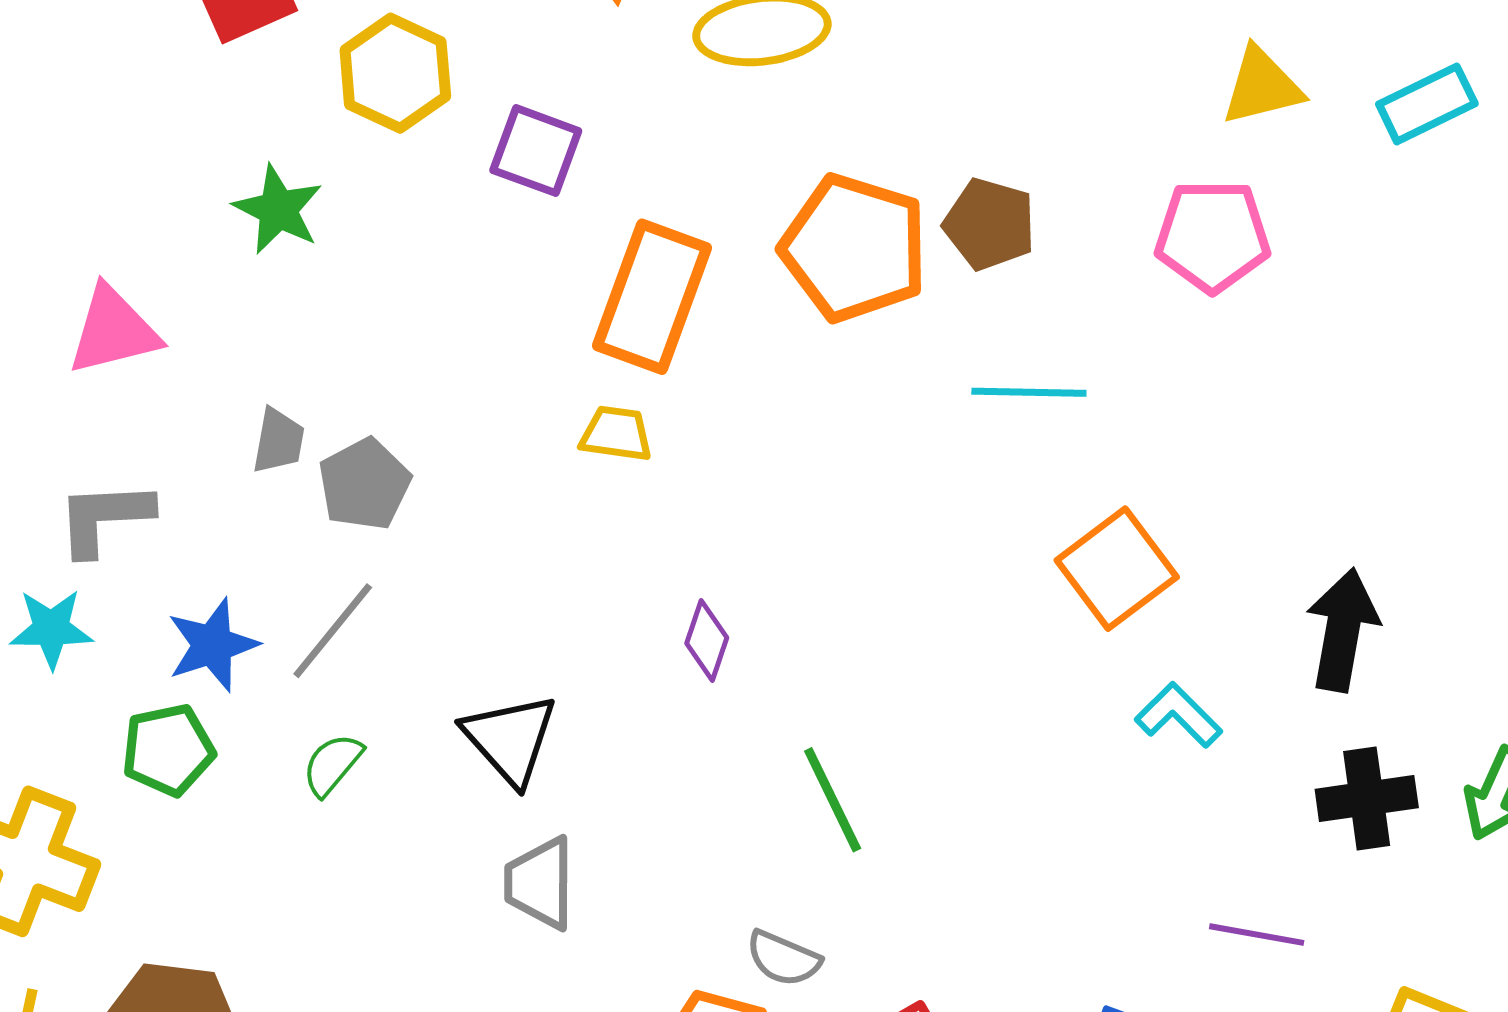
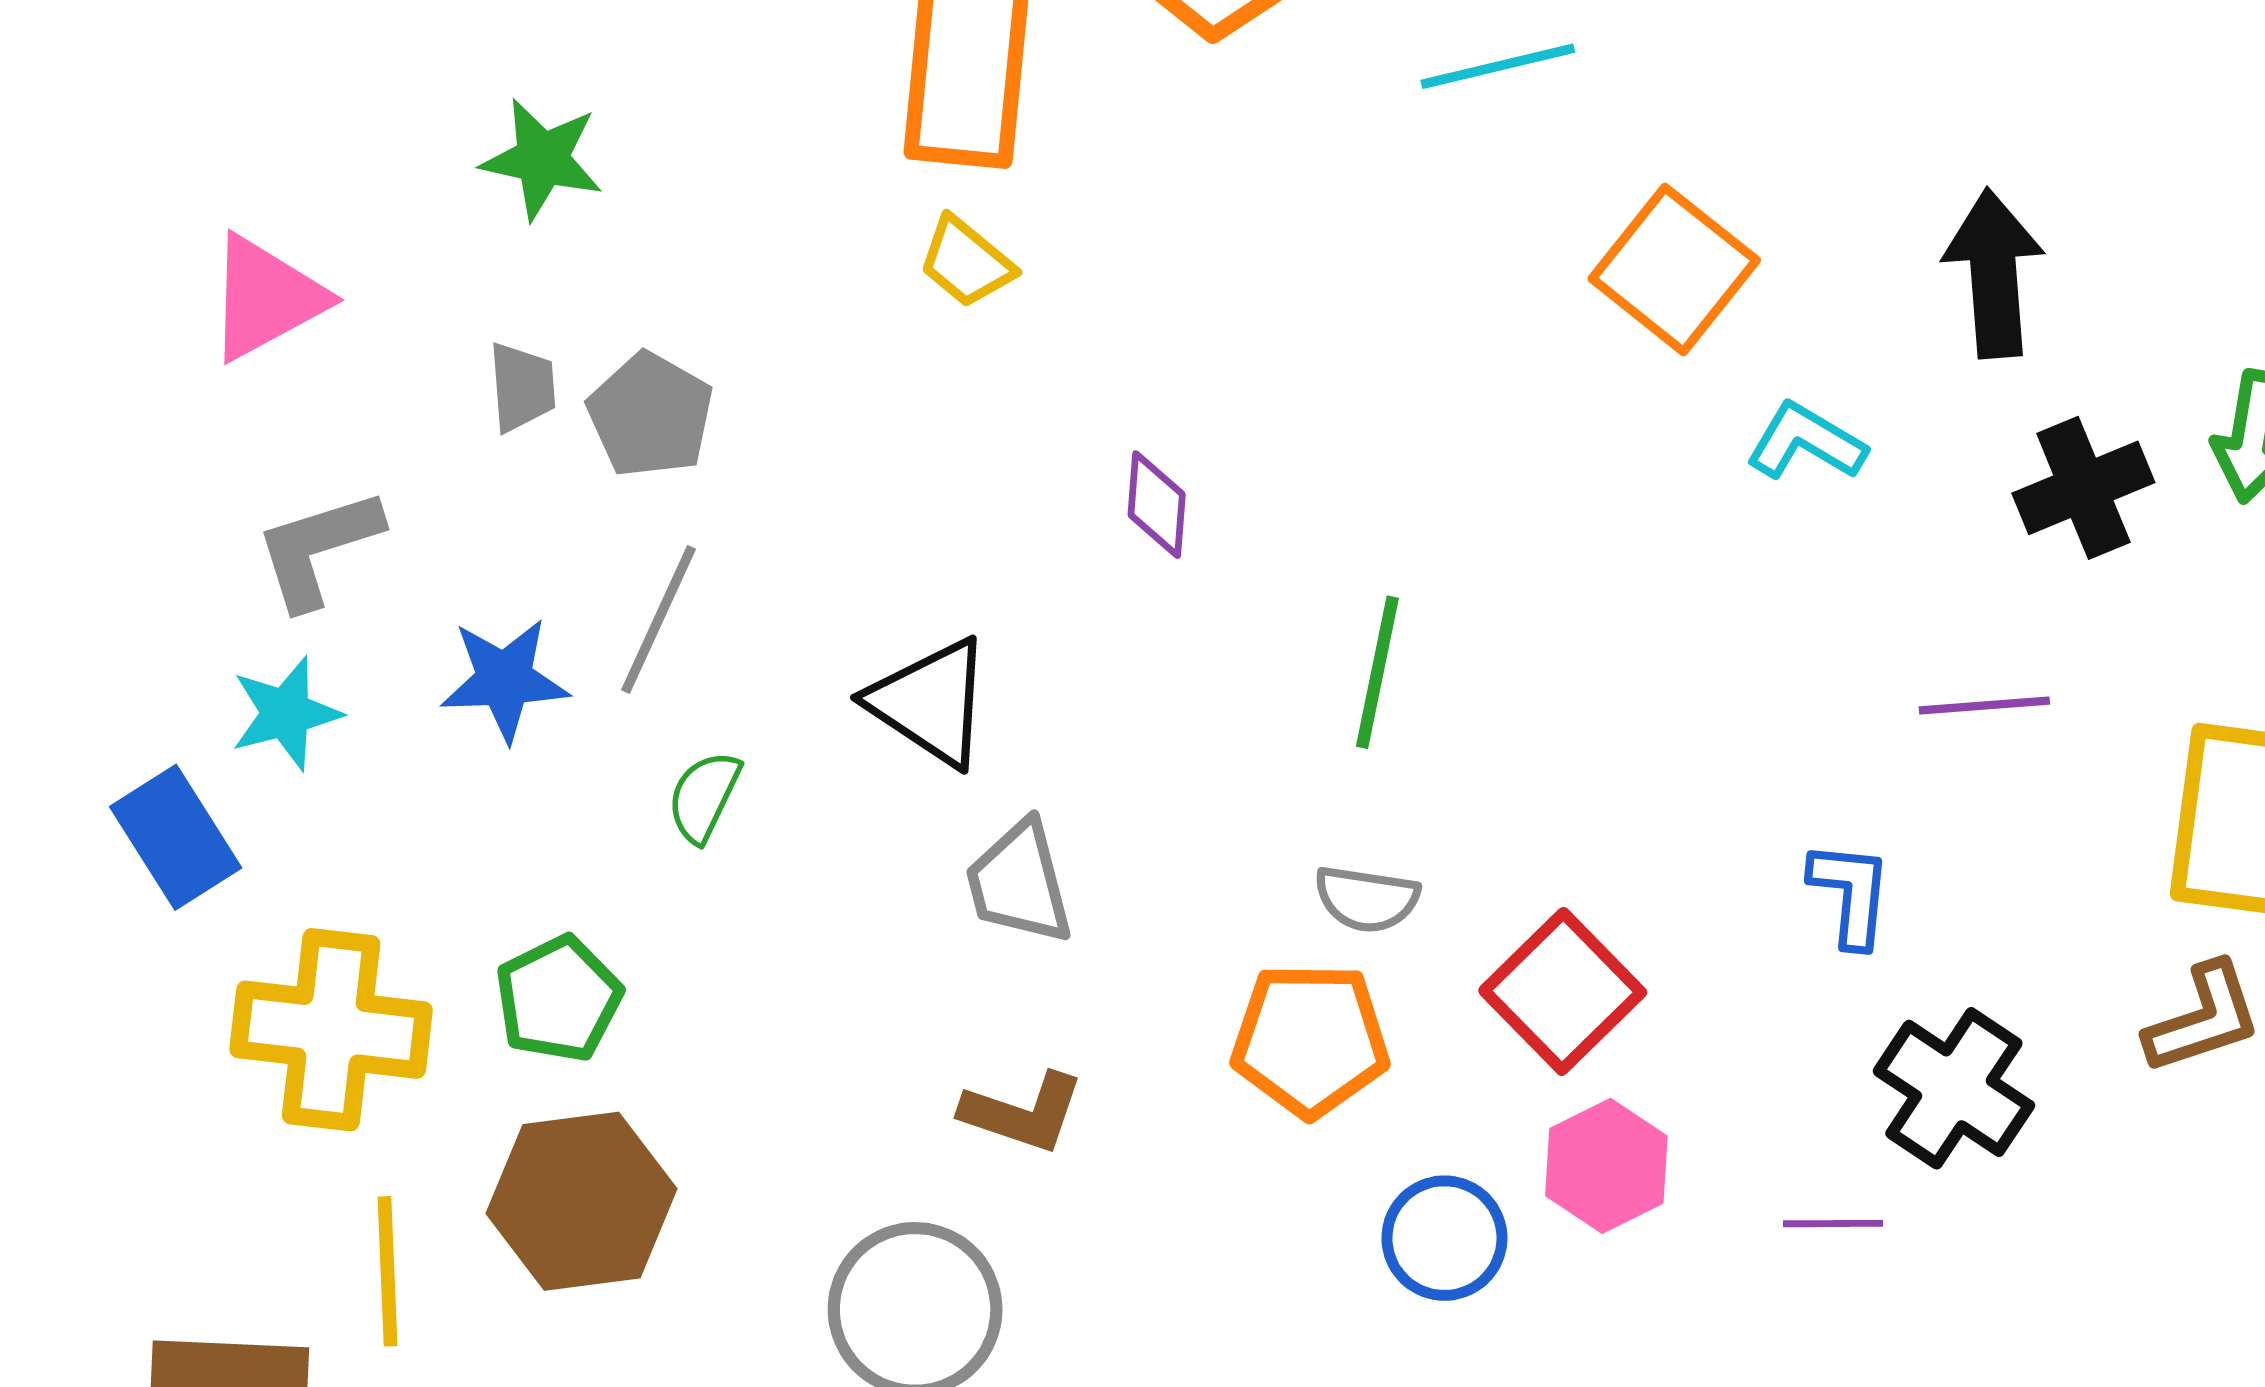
green star: (278, 209) -> (542, 159), moved
yellow trapezoid: (616, 434) -> (966, 262), turned -134
blue star: (212, 645) -> (504, 680), turned 30
green pentagon: (168, 750) -> (559, 999), moved
green line: (833, 800) -> (1377, 672), turned 52

